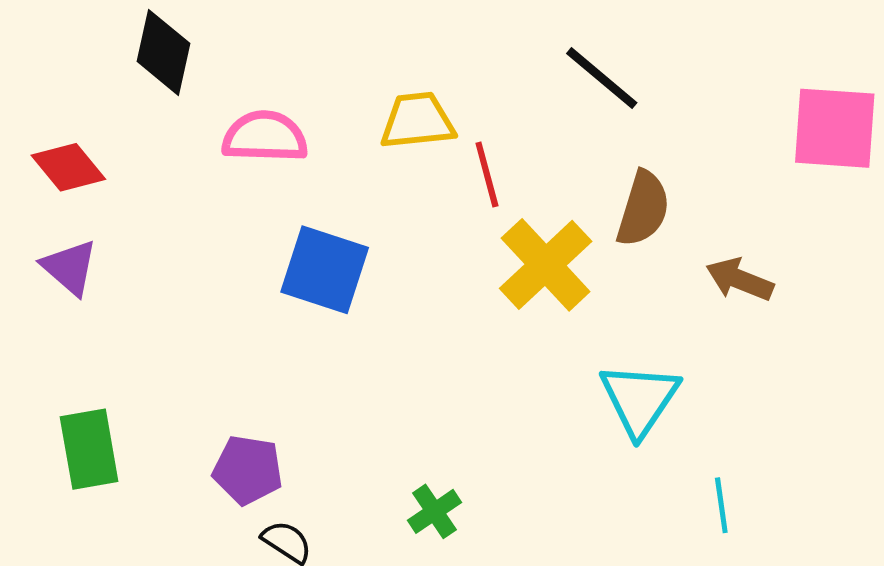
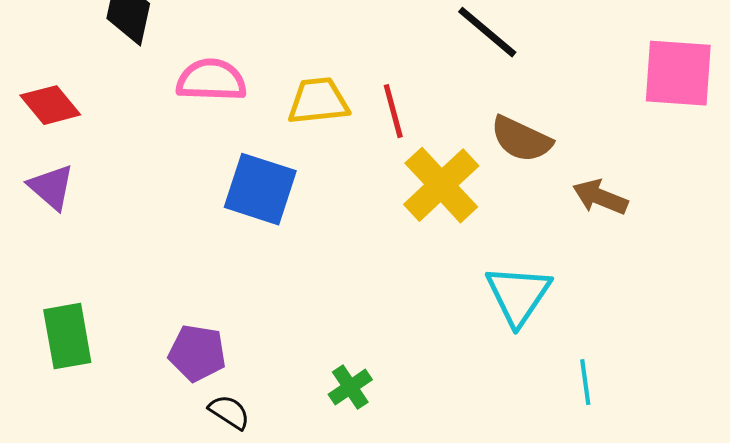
yellow trapezoid: (417, 121) -> (318, 101), moved
brown semicircle: (643, 209) -> (521, 139), turned 98

